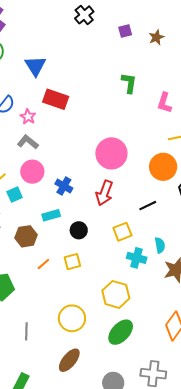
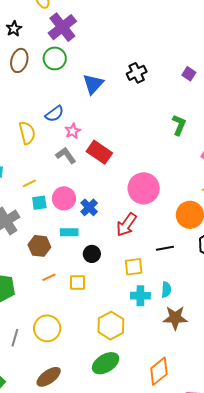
black cross: (84, 15) -> (137, 73), moved
purple square: (125, 31) -> (189, 74), turned 32
red rectangle: (56, 99) -> (99, 152), moved
pink circle: (32, 172) -> (64, 198), moved
cyan cross: (137, 258) -> (140, 296), turned -30
yellow circle: (72, 318) -> (47, 328), moved

